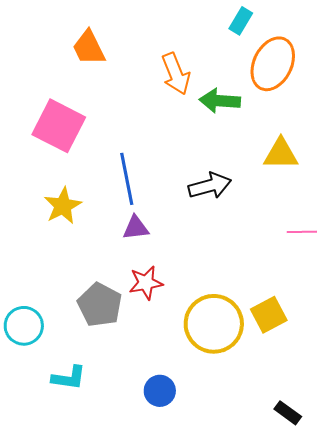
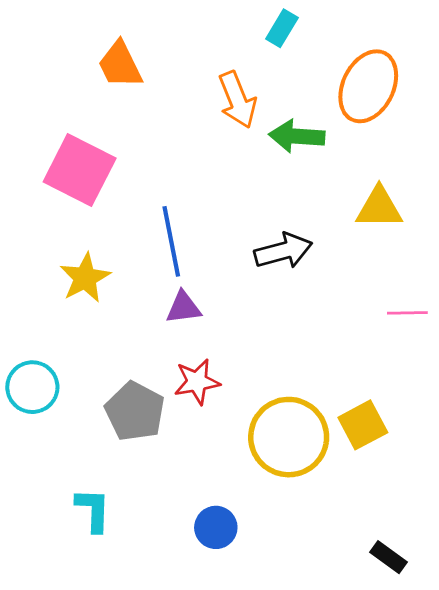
cyan rectangle: (241, 21) -> (282, 28), moved
cyan circle: (24, 326) -> (32, 387), moved
cyan L-shape: (69, 378) -> (93, 510), turned -96

